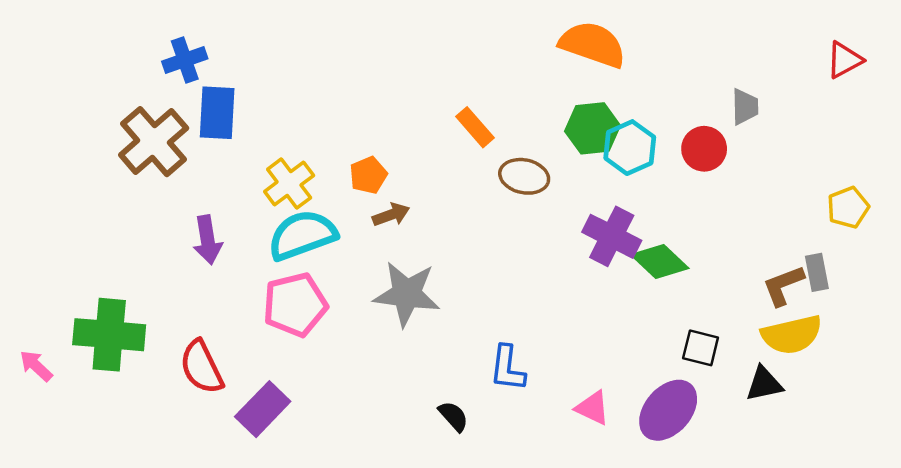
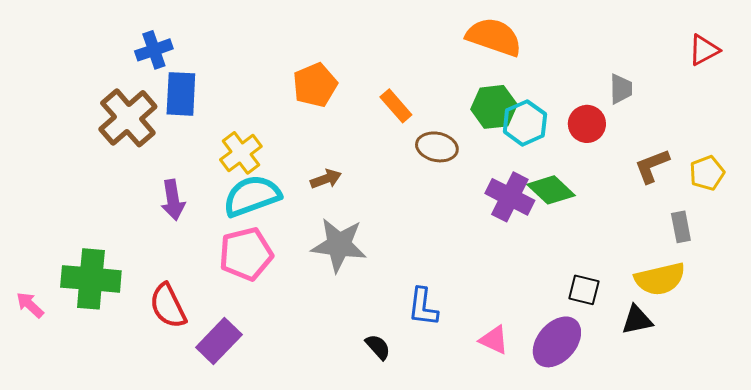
orange pentagon: (368, 175) -> (315, 85), moved, size x1.4
green diamond: (660, 261) -> (551, 190), moved
brown L-shape: (783, 285) -> (652, 166), moved

